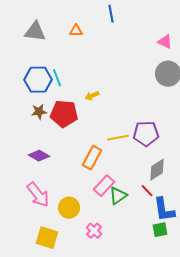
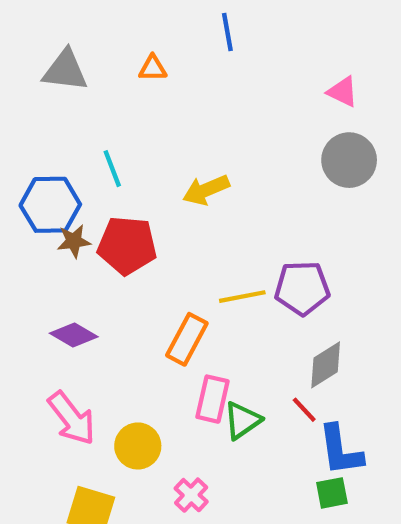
blue hexagon: (38, 80) -> (50, 205), moved
yellow arrow: (92, 96) -> (206, 190), moved, size x1.5
pink rectangle: (104, 186) -> (212, 399), turned -30

